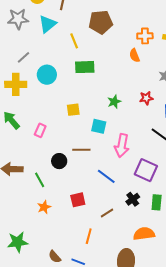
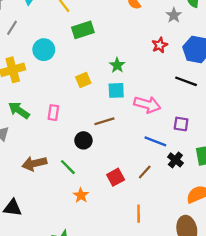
gray line: (23, 57) -> (12, 28), moved
green star: (114, 102) -> (117, 65), moved
pink arrow: (122, 146) -> (147, 105), turned -70
purple square: (146, 170) -> (181, 124), size x0.6
blue line: (106, 176) -> (155, 141), moved
brown line: (107, 213) -> (145, 172), moved

